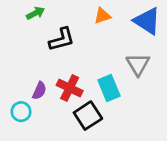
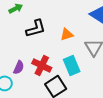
orange triangle: (102, 16) -> (67, 34), moved

